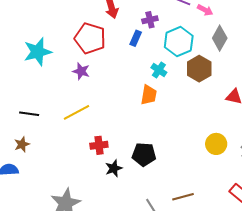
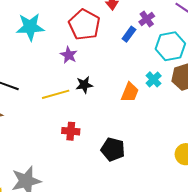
purple cross: (150, 20) -> (147, 19), turned -35
cyan cross: (159, 70) -> (154, 79), moved
black star: (114, 168) -> (84, 85), moved

